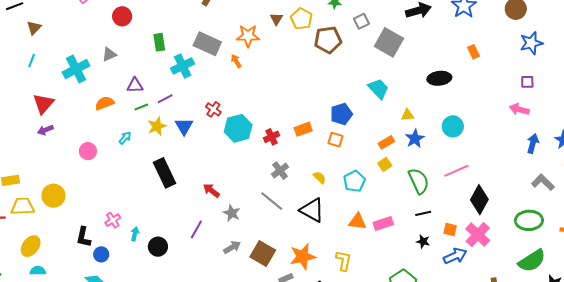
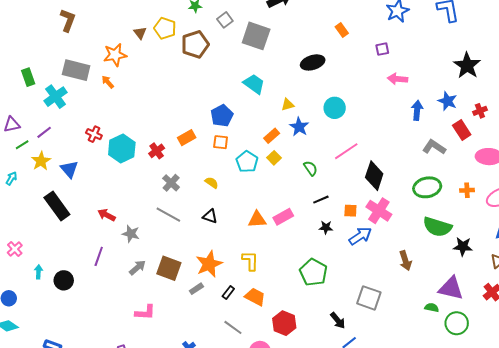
purple square: (527, 82) -> (382, 49), moved
blue triangle: (184, 126) -> (69, 169), moved
cyan pentagon: (354, 181) -> (247, 162), moved
green semicircle: (419, 181) -> (311, 168), size x0.6
black triangle: (312, 210) -> (210, 216), size x0.6
pink cross: (113, 220) -> (15, 249), moved
green semicircle: (532, 261) -> (437, 227), turned 60

